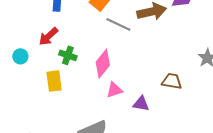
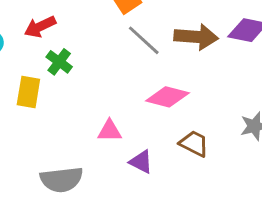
pink diamond: (103, 64) -> (167, 97), moved, turned 48

